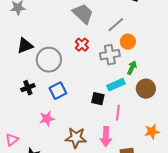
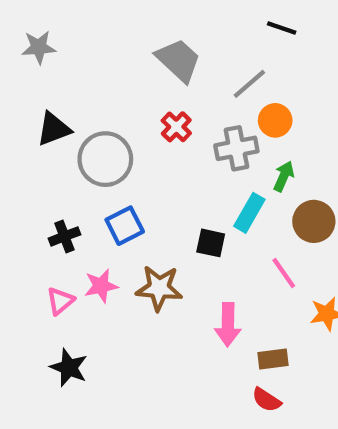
cyan rectangle: (116, 85) -> (249, 213), turned -36
black cross: (28, 88) -> (64, 236), moved
pink line: (118, 113) -> (284, 273), moved, turned -42
brown star: (76, 138) -> (159, 288), moved
pink triangle: (12, 140) -> (60, 301), moved

